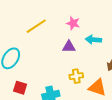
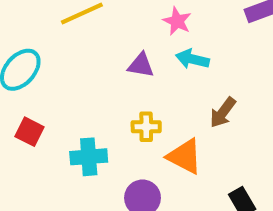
pink star: (73, 23) -> (177, 21), moved

